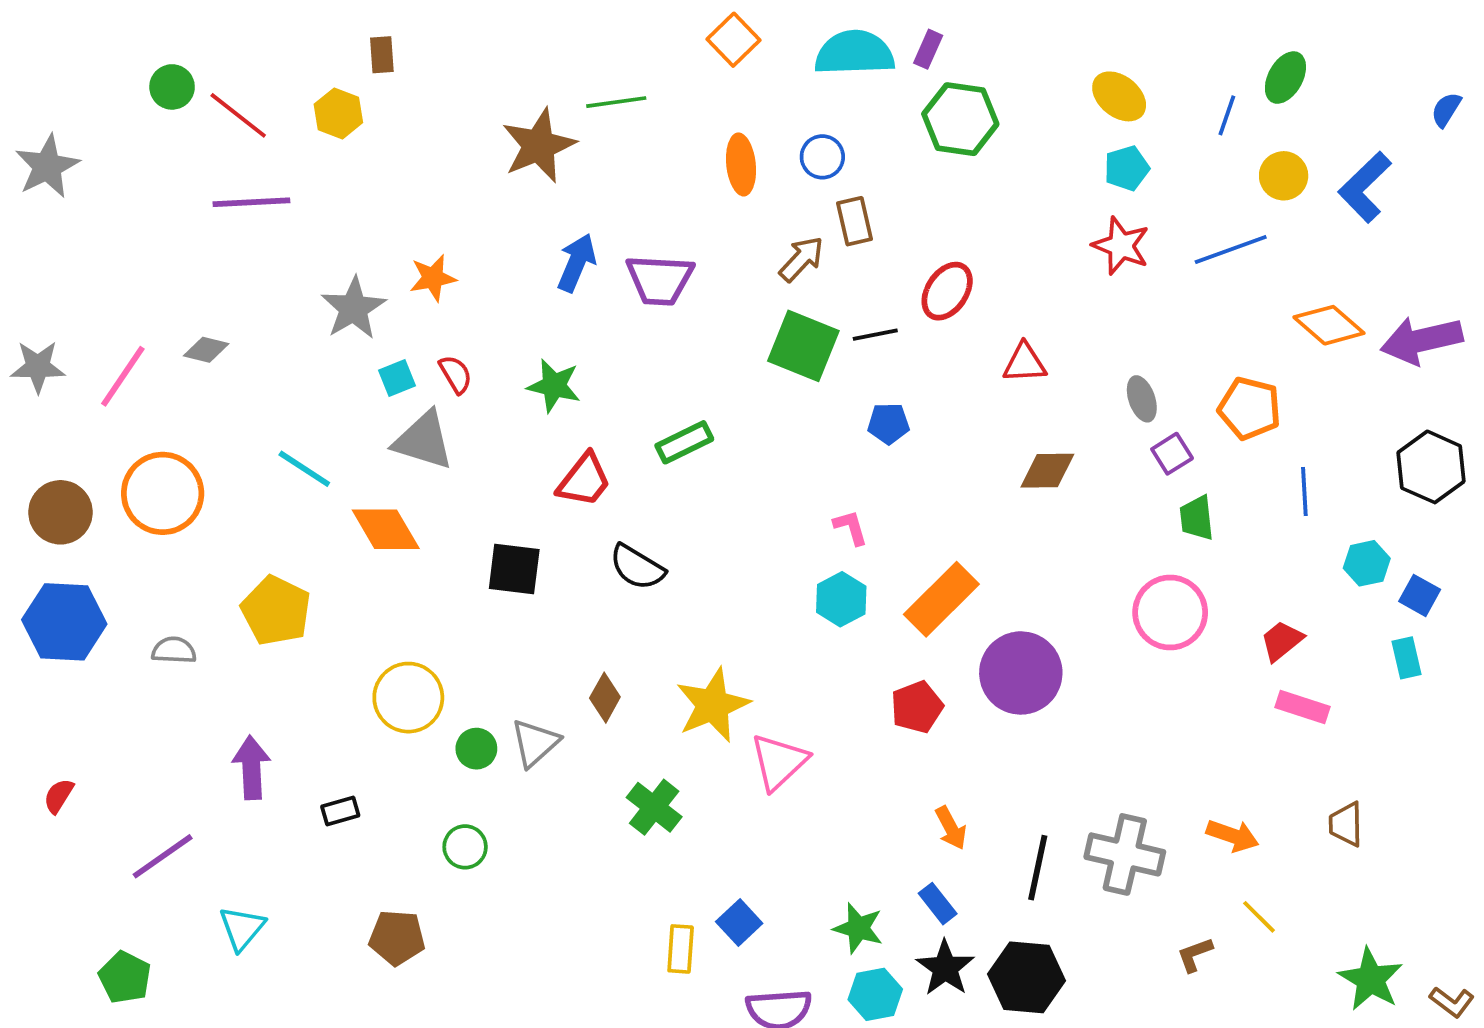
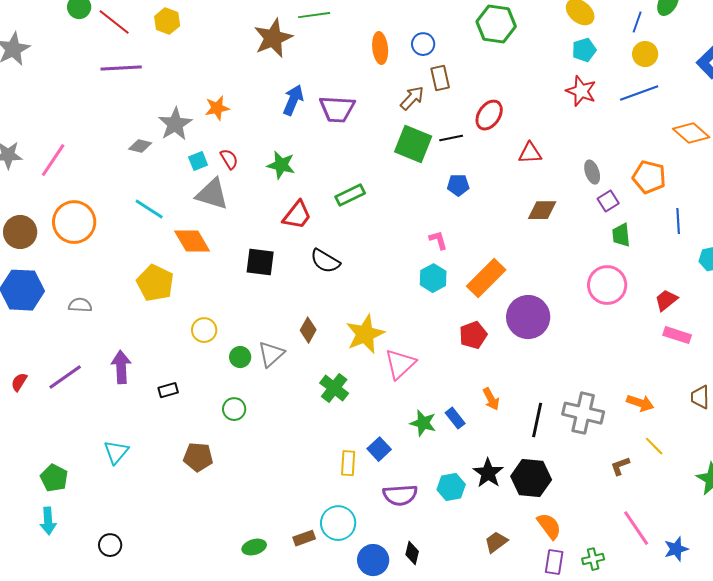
yellow circle: (1284, 176) -> (645, 54), moved
gray diamond: (206, 350) -> (140, 146), moved
yellow pentagon: (276, 611) -> (155, 283), moved
yellow circle: (408, 698) -> (204, 330), size x0.7
purple line: (163, 856) -> (65, 377), moved
blue rectangle: (938, 904) -> (455, 418), moved
green star: (858, 928) -> (423, 423), moved

